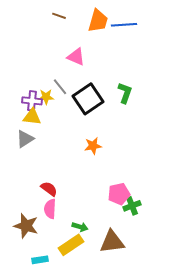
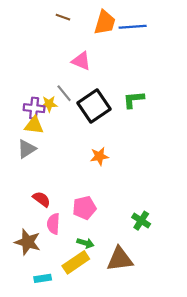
green L-shape: (125, 93) -> (134, 100), turned -115
red semicircle: (49, 189) -> (42, 199), moved
pink pentagon: (119, 194) -> (84, 208), moved
green cross: (132, 206) -> (141, 221), turned -36

